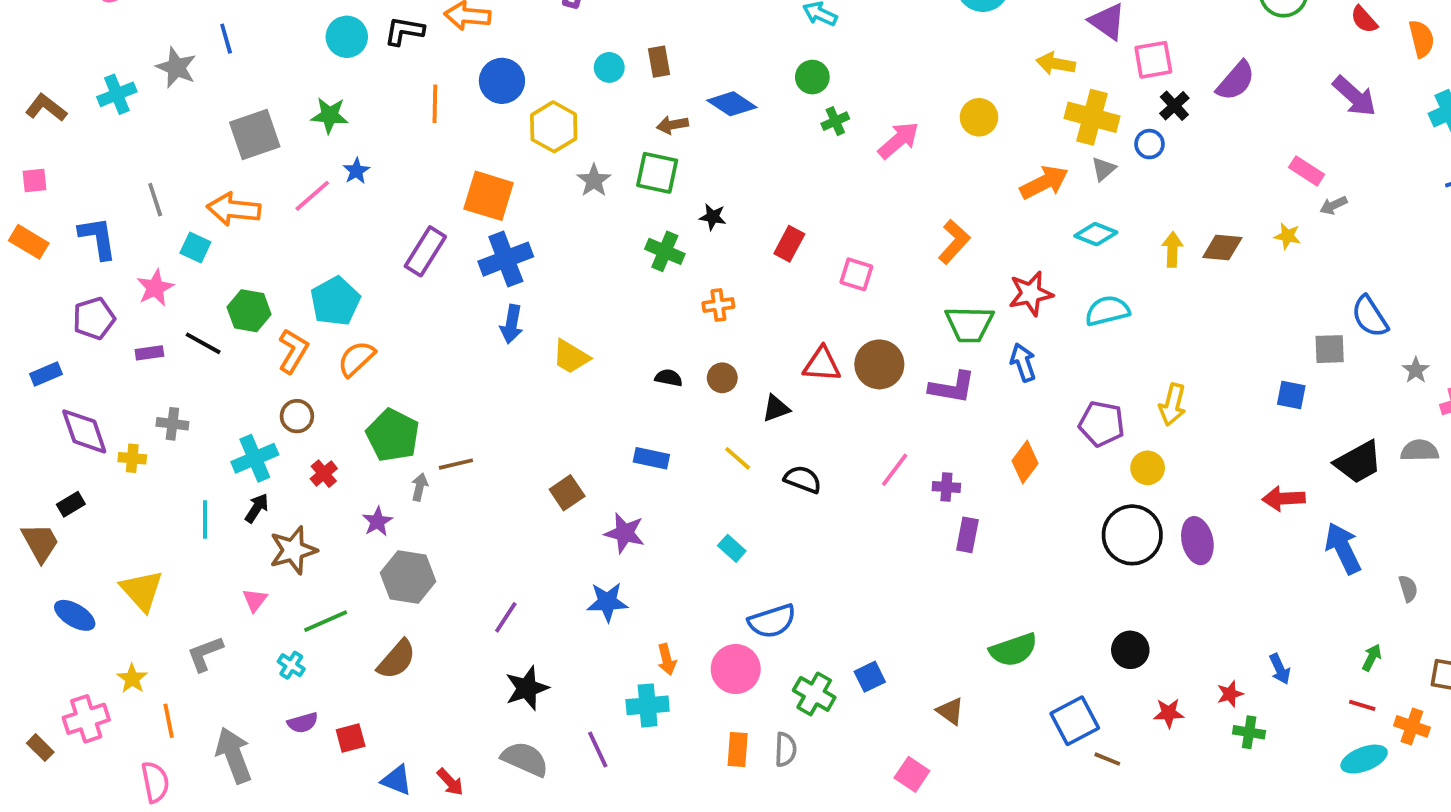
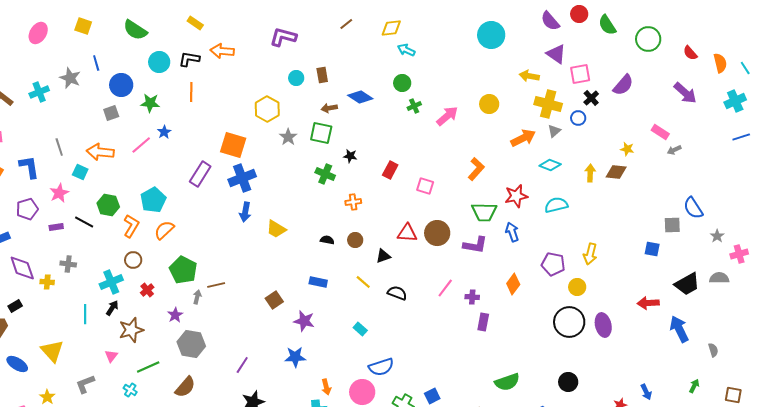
blue circle: (502, 81) -> (121, 85), moved
orange line: (435, 104) -> (191, 92), moved
gray square: (255, 134) -> (111, 113), size x0.6
yellow star: (1287, 236) -> (627, 149), moved

